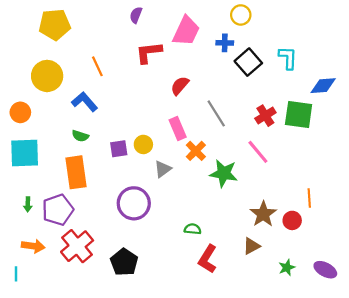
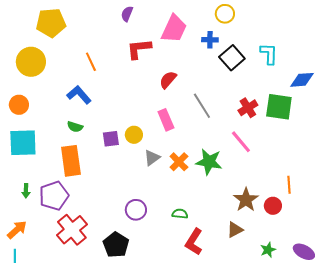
yellow circle: (47, 76) -> (31, 62), moved
orange cross: (196, 151) -> (179, 162), moved
purple circle: (134, 203) -> (136, 210), moved, size x0.7
orange arrow: (33, 246) -> (17, 230), moved, turned -50

